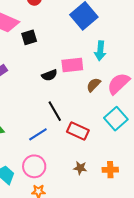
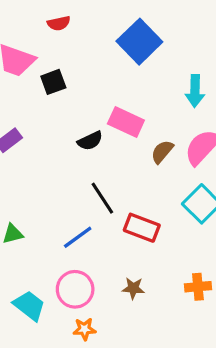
cyan arrow: (100, 51) -> (195, 91), moved
pink rectangle: (72, 65) -> (126, 122), turned 35
brown star: (80, 168) -> (133, 288), moved

